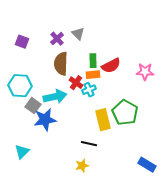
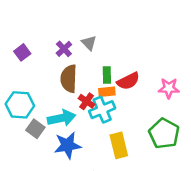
purple square: (22, 42) -> (22, 52), turned 32
cyan cross: (89, 90) -> (102, 110), size x1.5
green pentagon: (125, 113) -> (164, 133), moved
blue star: (45, 120) -> (68, 145), moved

